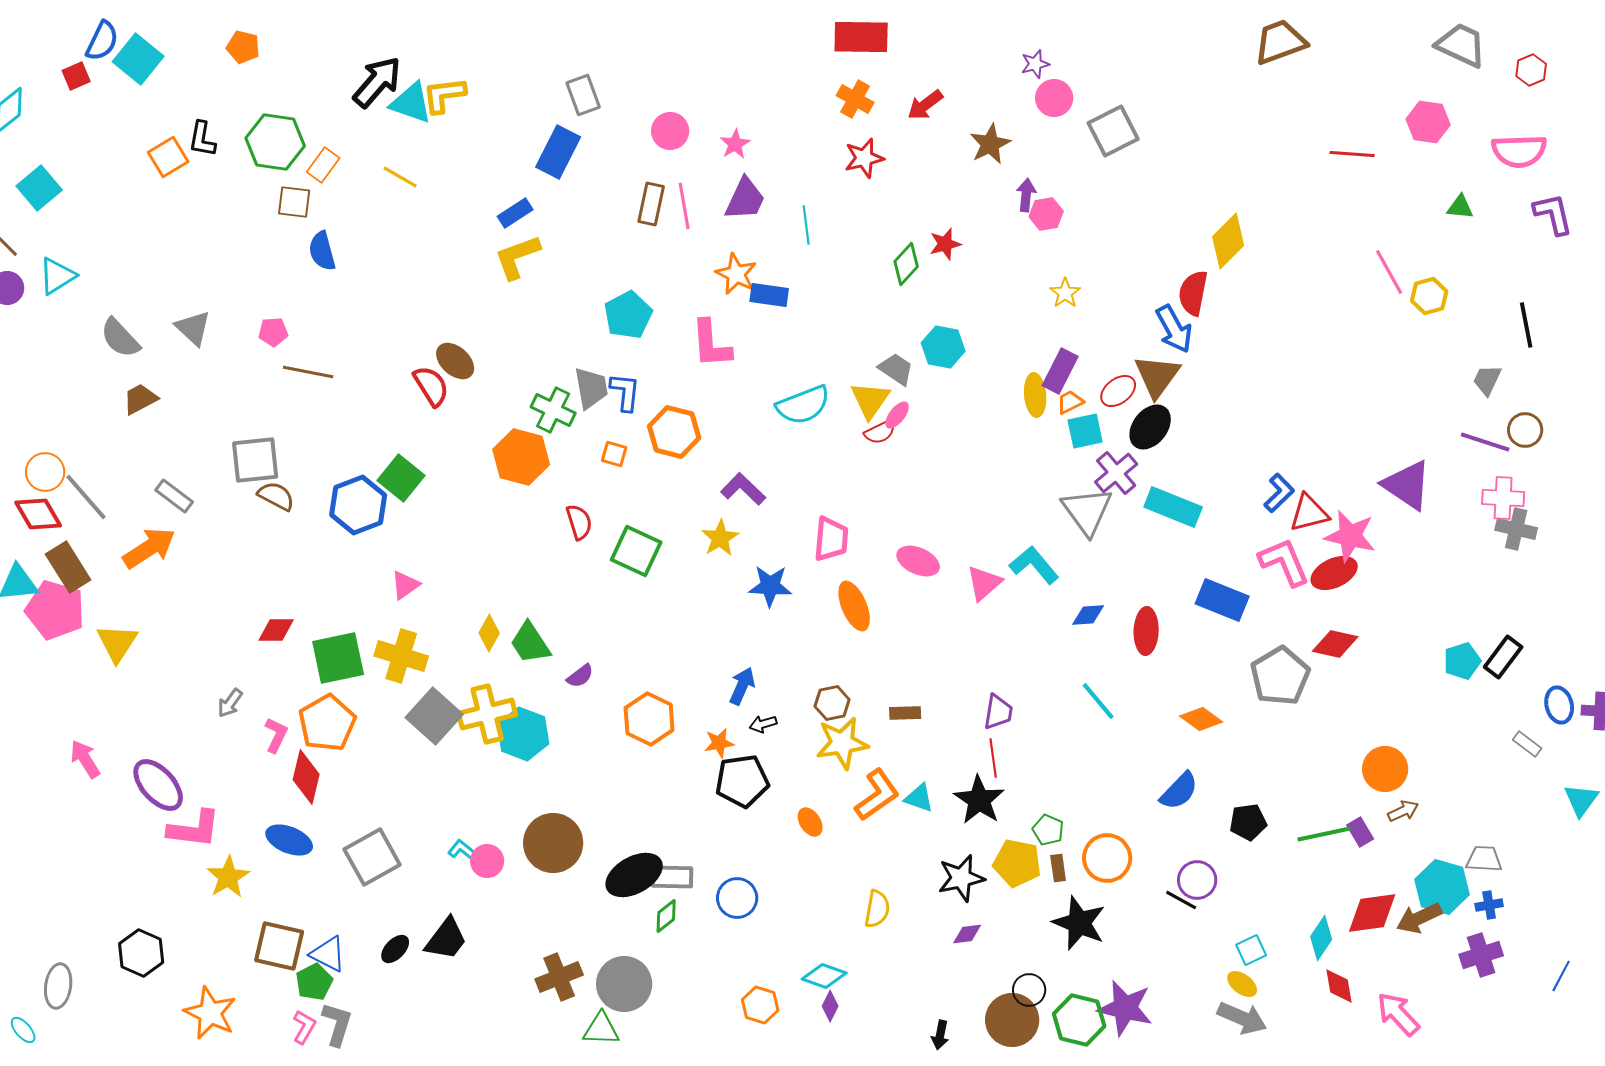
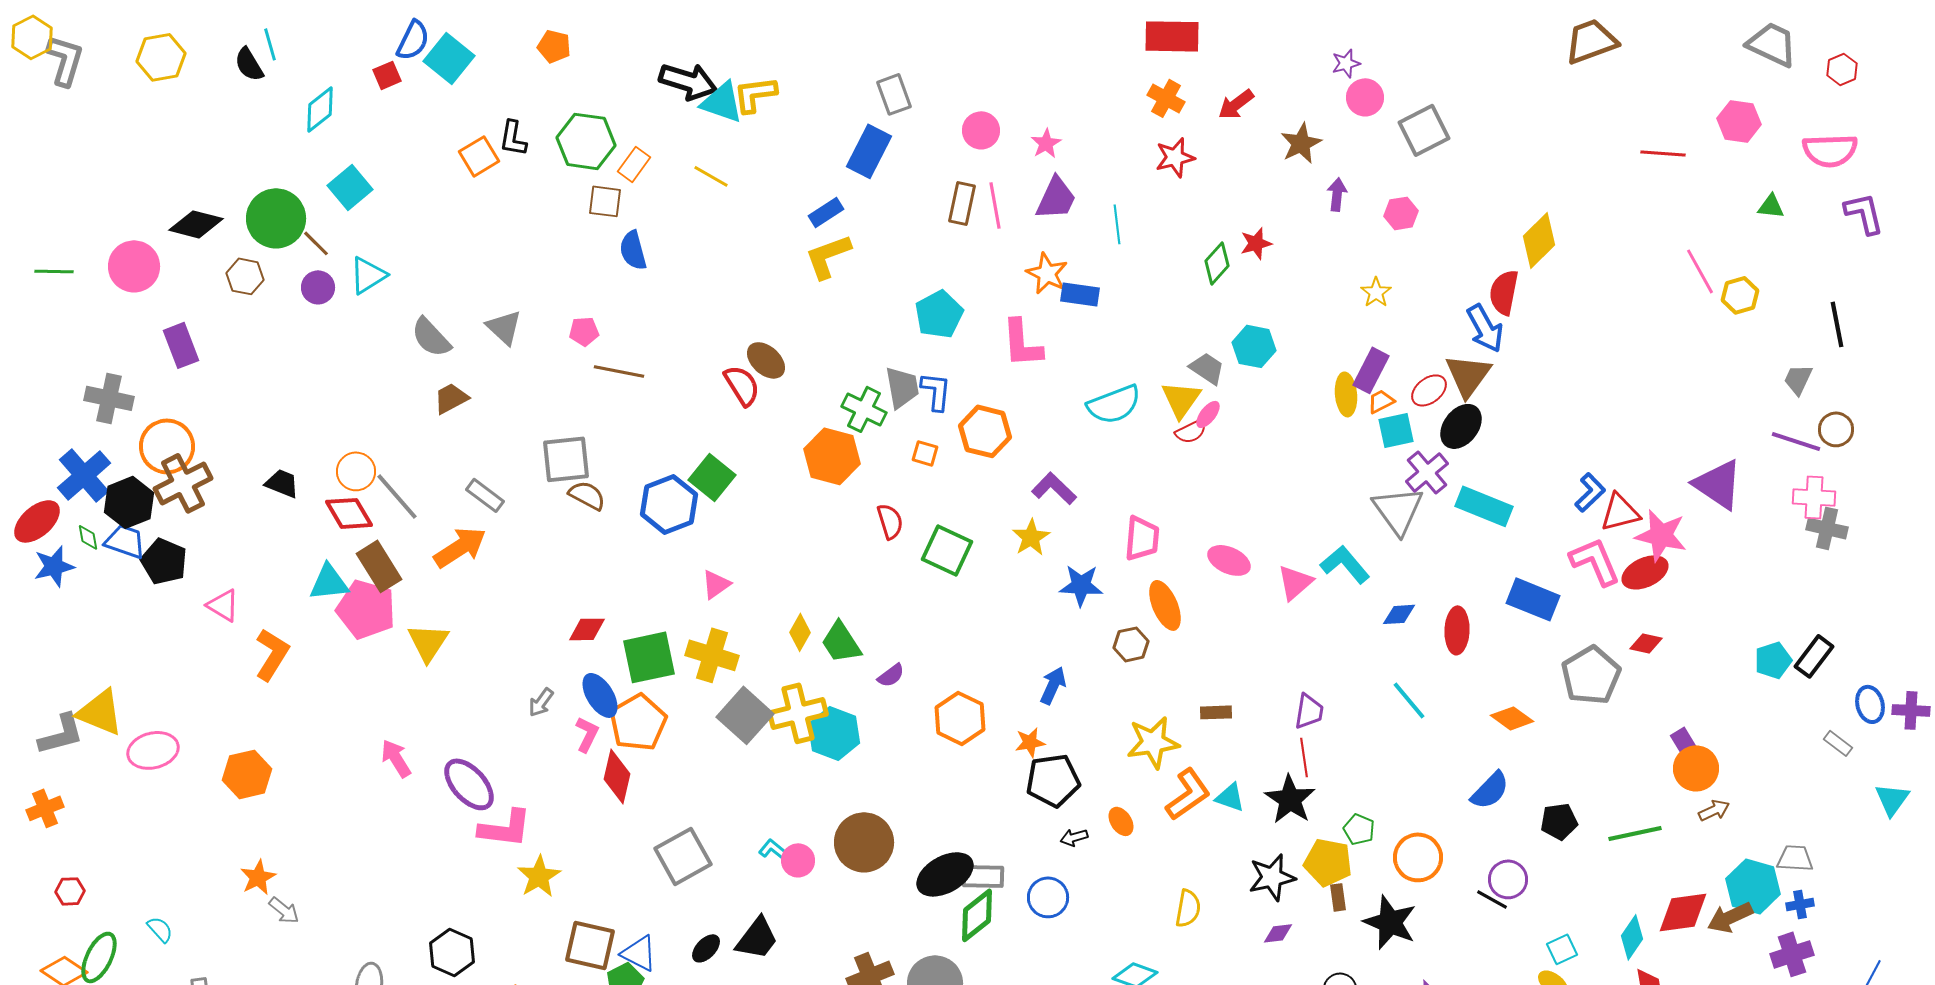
black arrow: (377, 82) -> (688, 81), turned 66
pink hexagon: (1046, 214) -> (1401, 213), moved
red diamond: (1335, 644) -> (1646, 643), size x0.7
brown hexagon: (832, 703) -> (1131, 644), moved
black arrow: (763, 724) -> (1074, 837), moved
purple rectangle: (1360, 832) -> (1684, 742), moved
blue ellipse: (289, 840) -> (600, 695), moved, turned 36
brown rectangle: (1058, 868) -> (1338, 897), moved
green diamond: (666, 916) -> (977, 915), size x1.6

